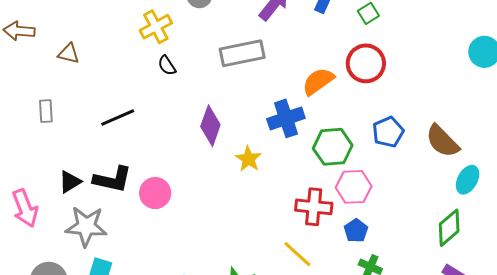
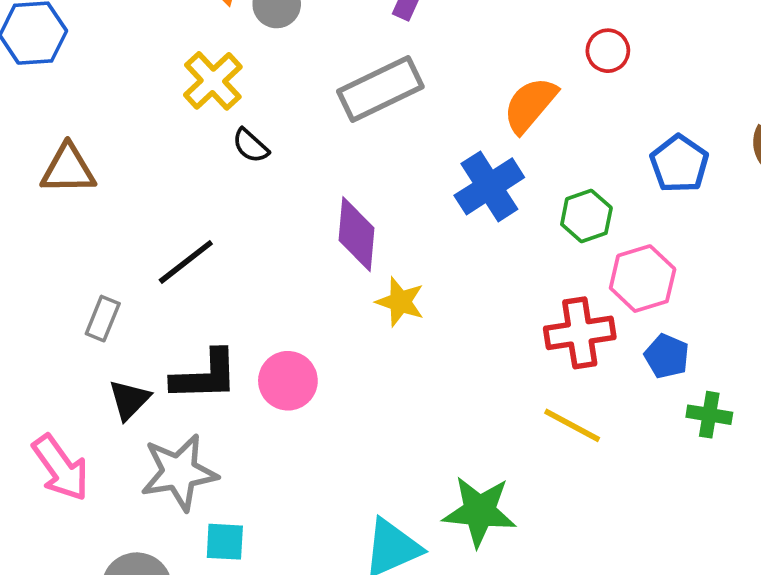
brown triangle: (69, 54) -> (68, 169), size x1.4
red circle: (366, 63) -> (608, 51), size x0.6
gray rectangle: (46, 111) -> (103, 319), moved, turned 40
green hexagon: (333, 147) -> (586, 216), size x0.7
yellow star: (248, 159) -> (400, 302), moved

